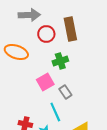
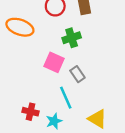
pink square: (45, 82) -> (54, 62), turned -36

